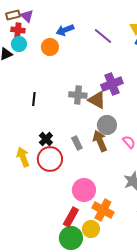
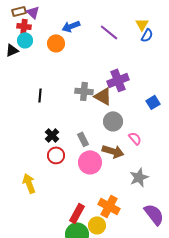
brown arrow: (100, 141) -> (113, 151), moved, turned 130
yellow arrow: (23, 157) -> (29, 183), moved
red circle: (50, 159) -> (56, 155), size x0.7
pink circle: (84, 190) -> (90, 162), moved

